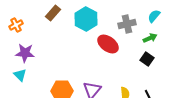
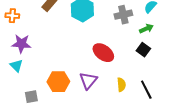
orange cross: (16, 25) -> (12, 16), turned 32
red ellipse: (108, 44) -> (103, 53), moved

